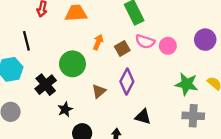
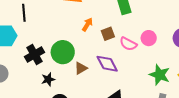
pink semicircle: (145, 42) -> (128, 44), moved
green circle: (72, 64) -> (63, 52), moved
purple diamond: (127, 81) -> (107, 64), turned -65

